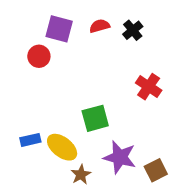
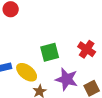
red cross: (149, 87) -> (87, 49), moved

